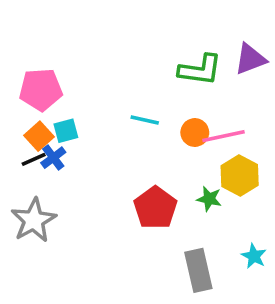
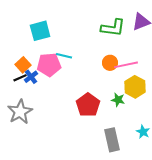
pink pentagon: (41, 90) -> (49, 65), moved
cyan line: (145, 120) -> (64, 56), moved
cyan square: (66, 131) -> (40, 31), moved, size x1.5

